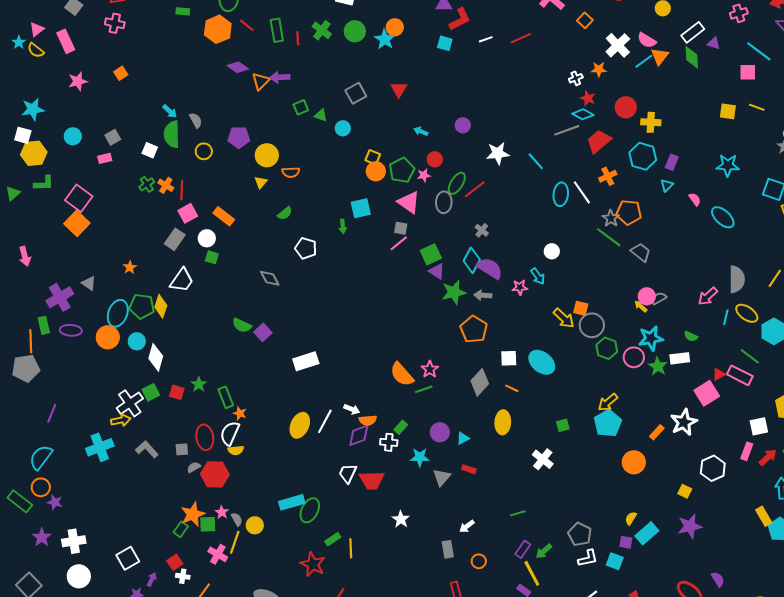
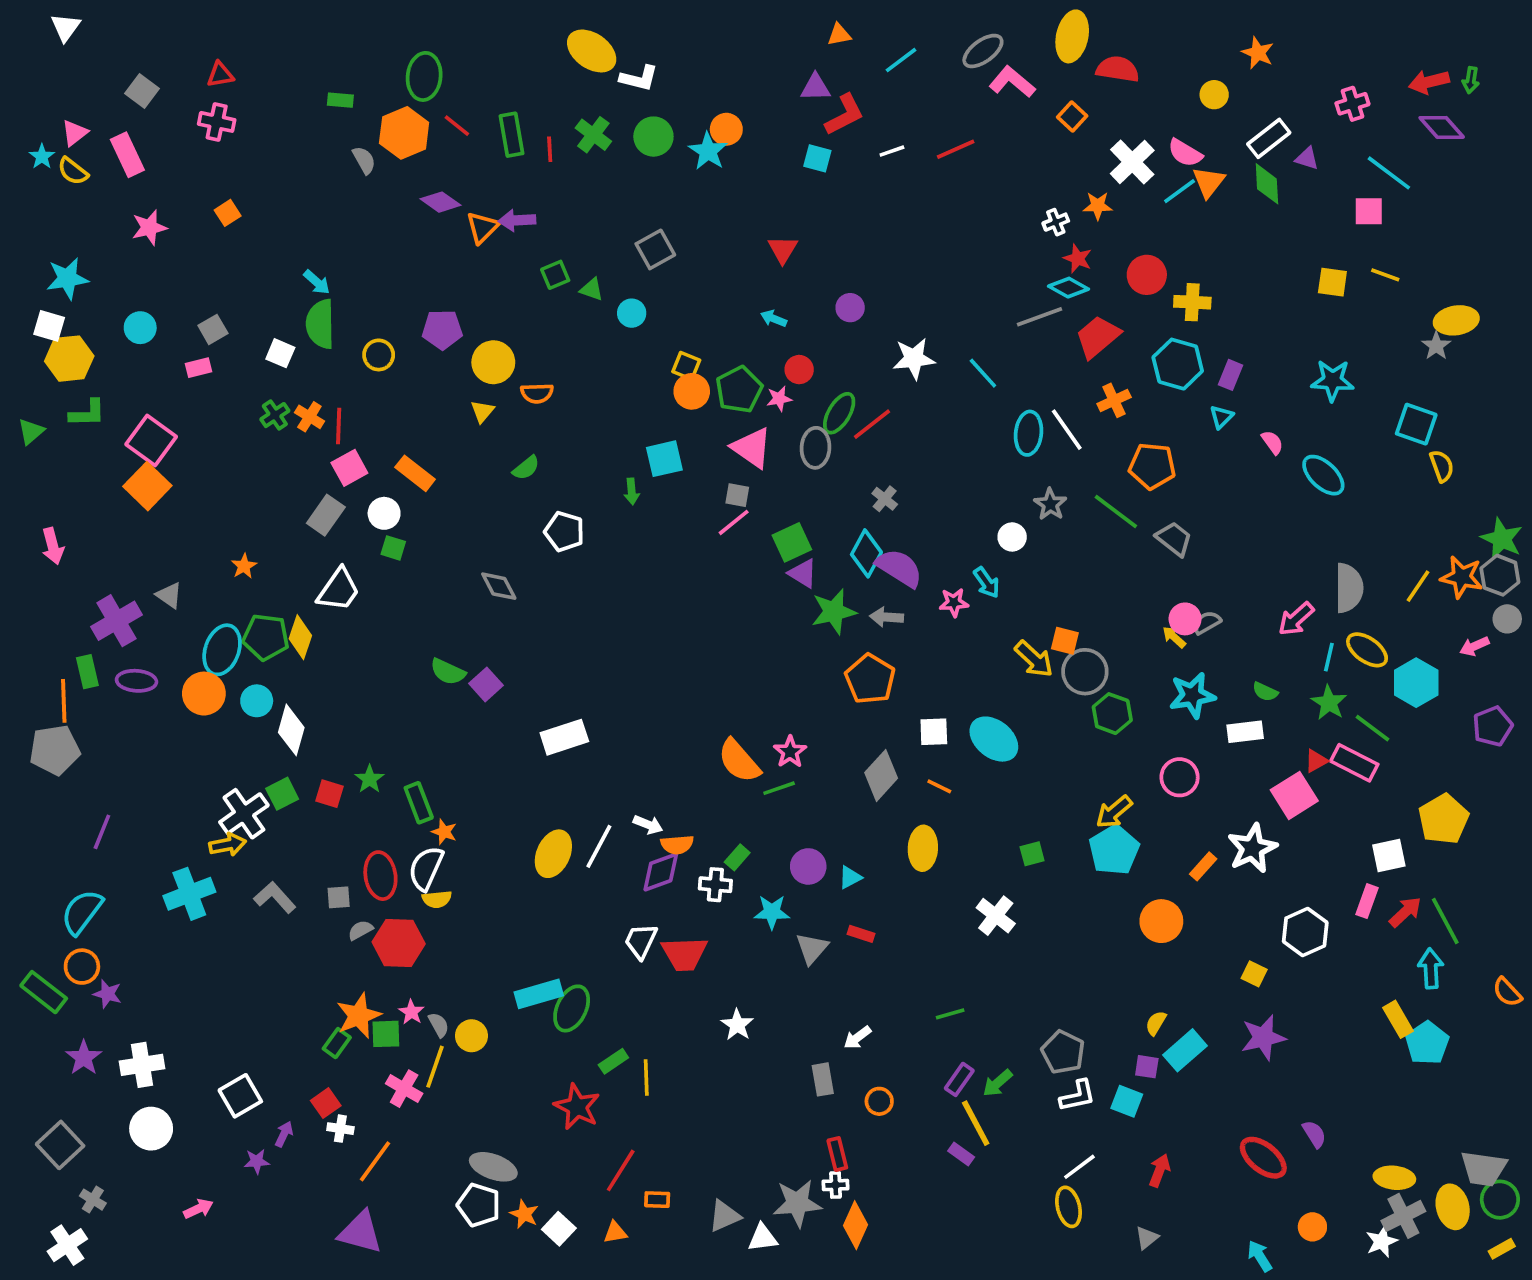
red triangle: (399, 89) -> (783, 249), moved
gray semicircle: (196, 120) -> (364, 160), moved
gray star: (611, 218) -> (1050, 504), moved
pink circle: (634, 357) -> (1180, 777), moved
green star: (658, 366) -> (1329, 703), moved

